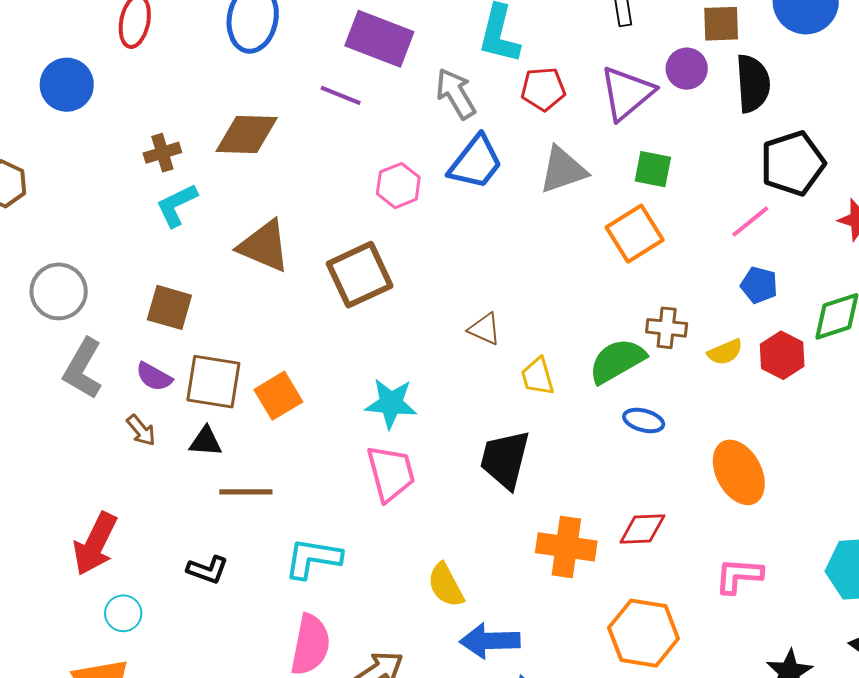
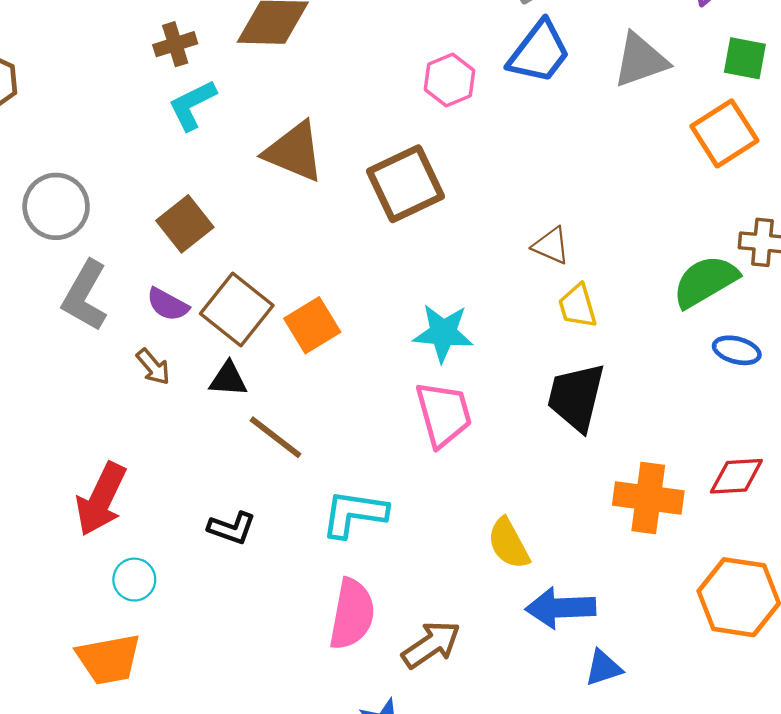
brown square: (169, 307) -> (185, 224), turned 36
yellow trapezoid: (538, 376) -> (578, 306), moved
brown square: (213, 382) -> (237, 309), turned 30
brown line: (246, 492) -> (276, 437), turned 38

